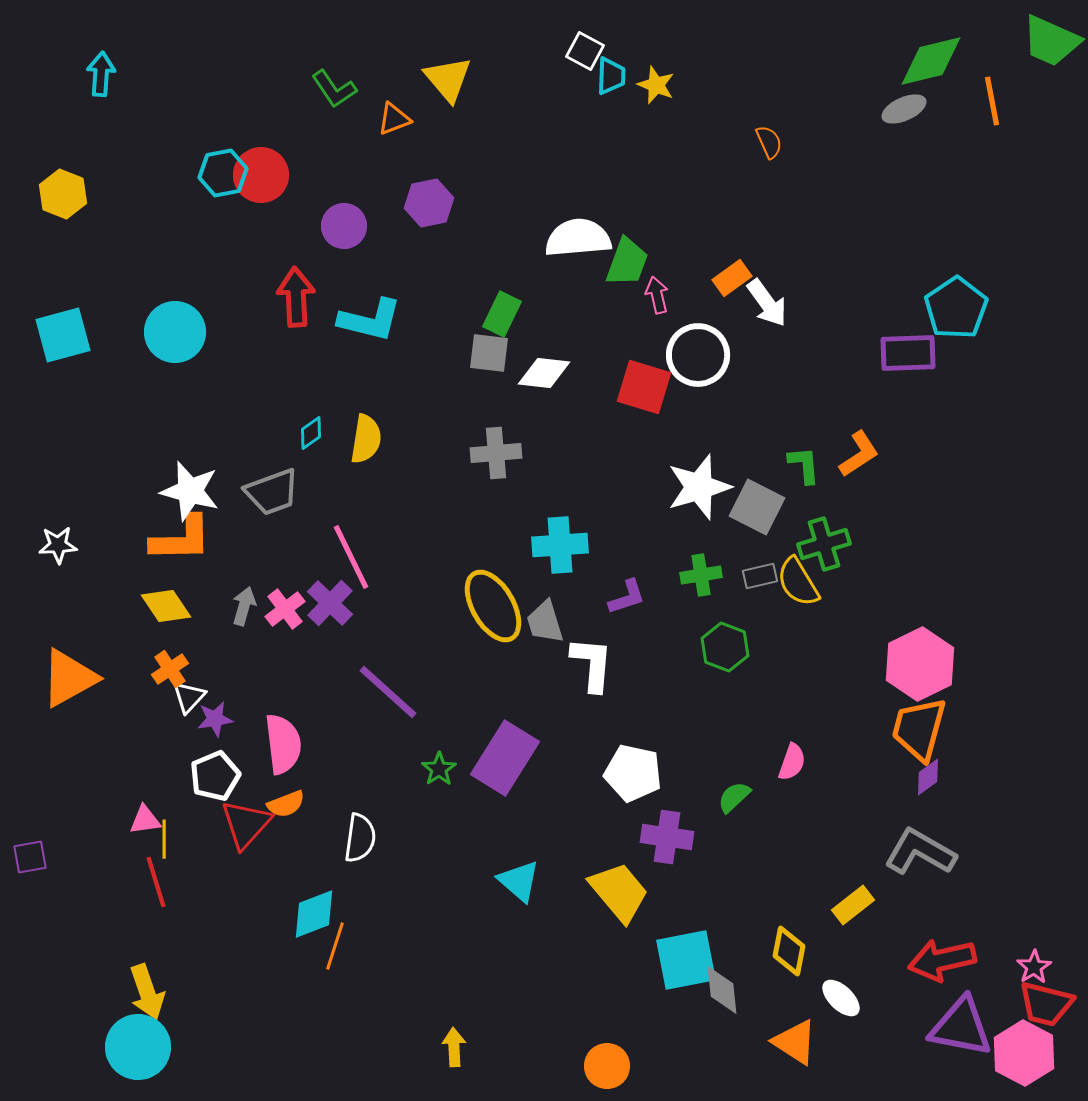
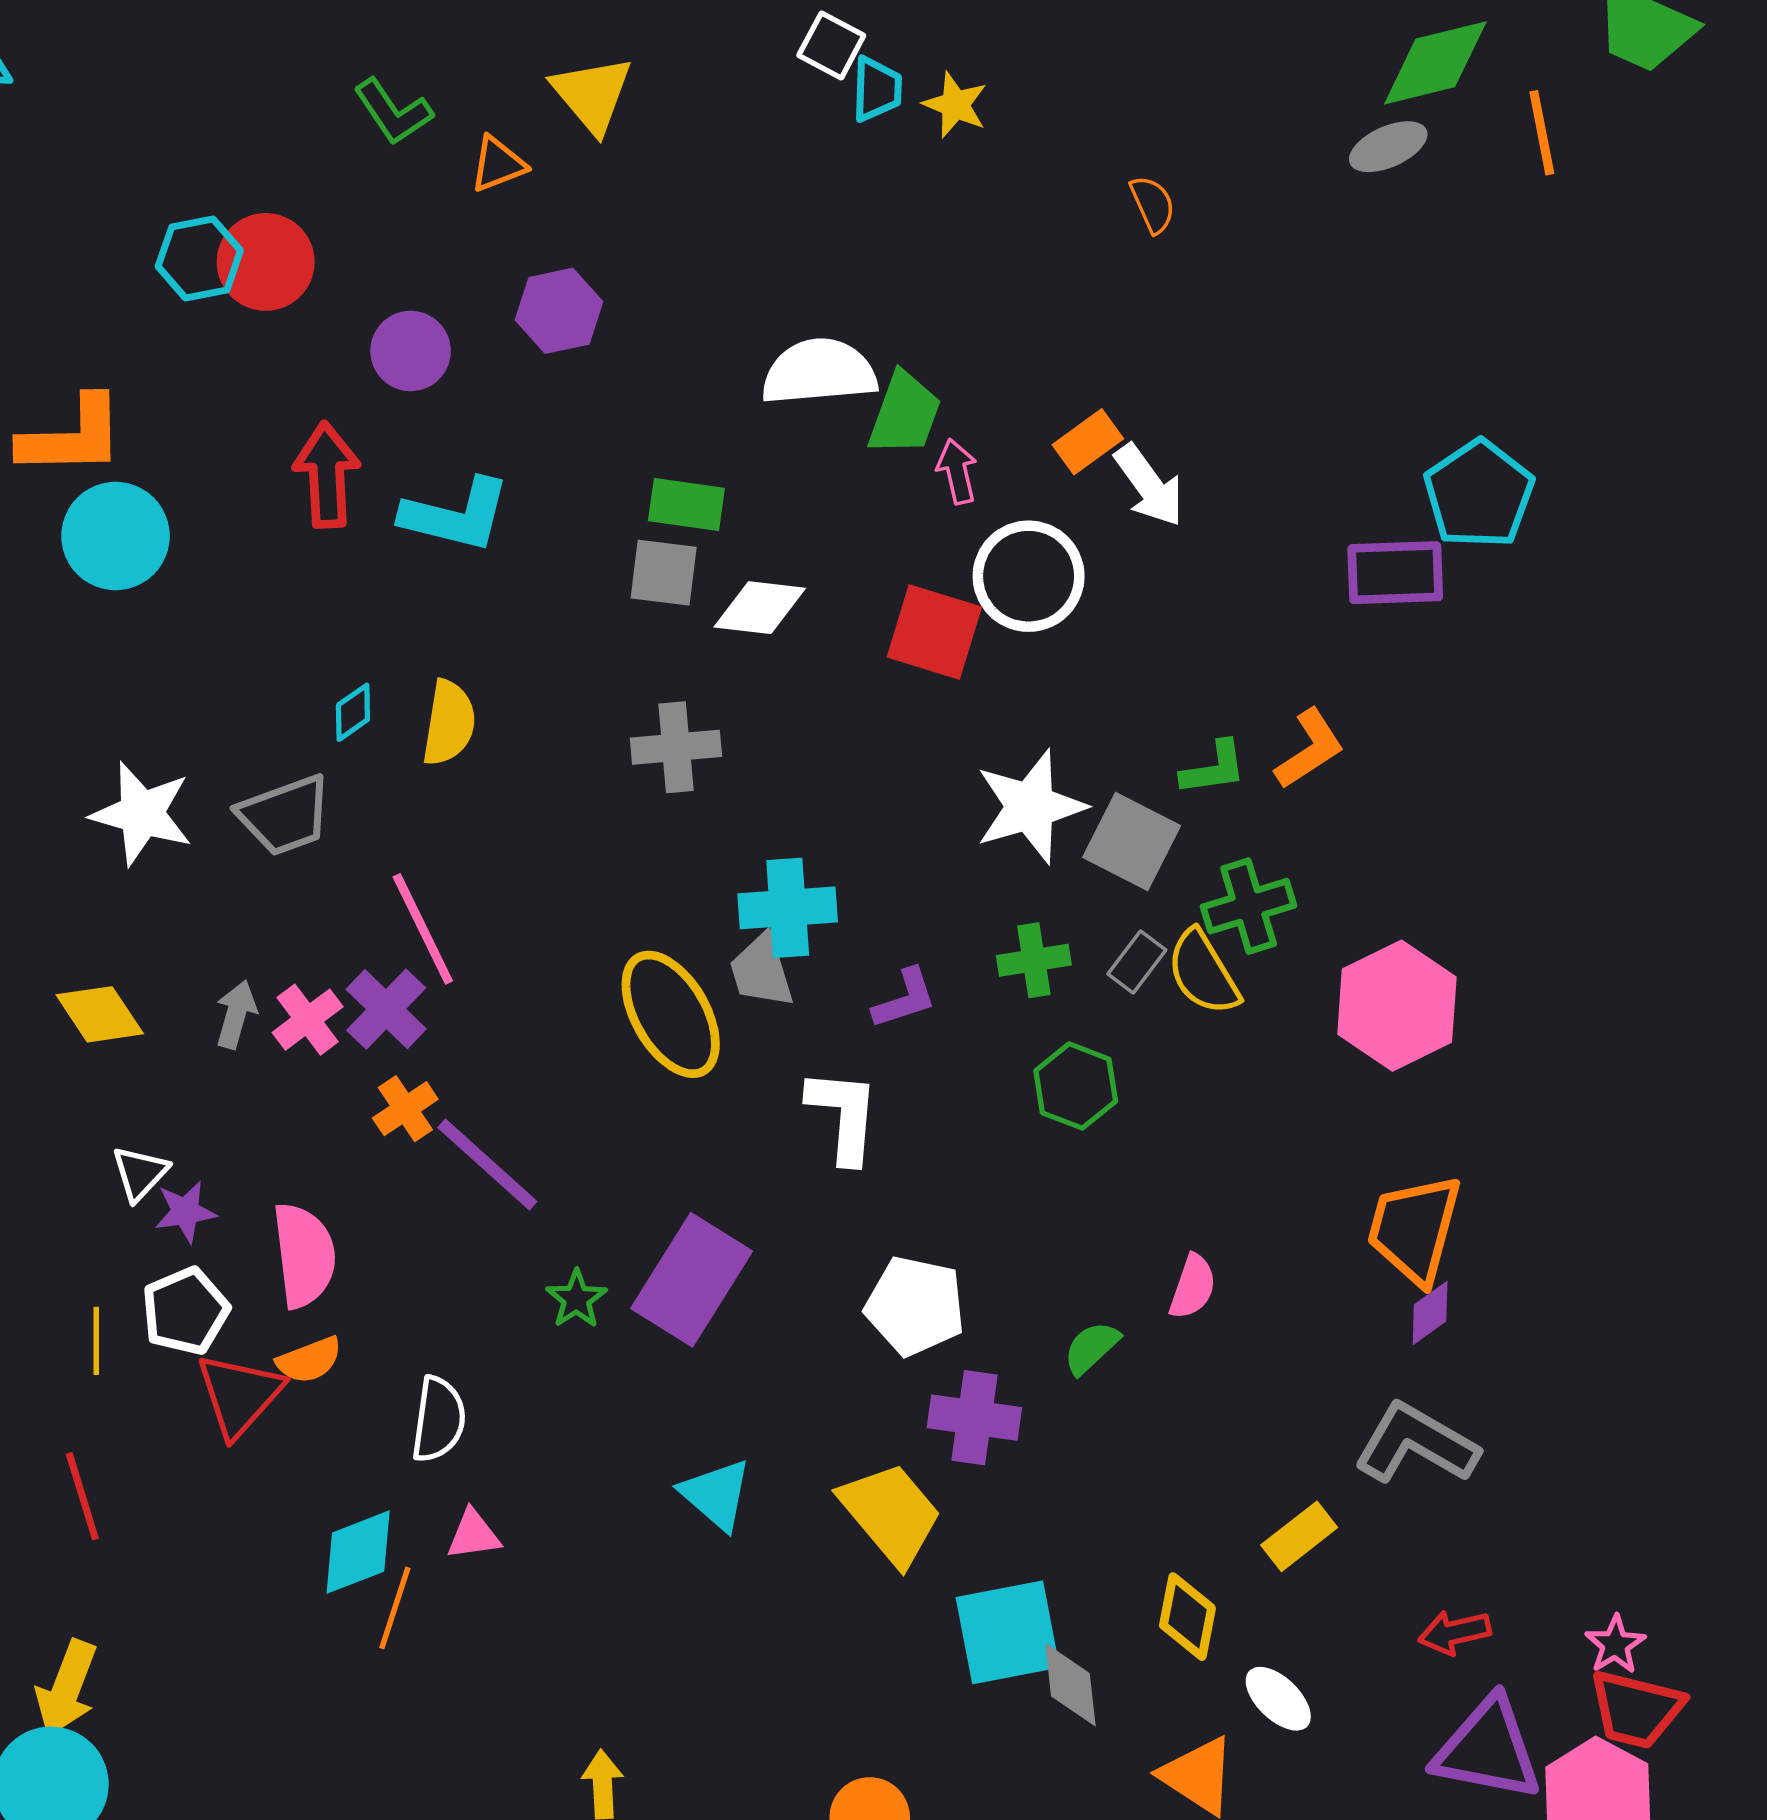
green rectangle: (502, 314) -> (686, 505), turned 72
green L-shape: (804, 465) -> (1214, 768), turned 87
orange L-shape: (181, 539) -> (72, 437), moved
gray rectangle: (760, 576) -> (1137, 962), turned -40
gray trapezoid: (545, 622) -> (761, 971), moved
pink hexagon: (920, 664) -> (1397, 1006), moved
orange cross: (170, 669) -> (405, 1109), moved
pink triangle: (145, 820) -> (473, 1535), moved
yellow line: (164, 839) -> (96, 1341), moved
red arrow: (942, 960) -> (1455, 1632), size x0.6
yellow arrow: (147, 992) -> (67, 1688), turned 40

